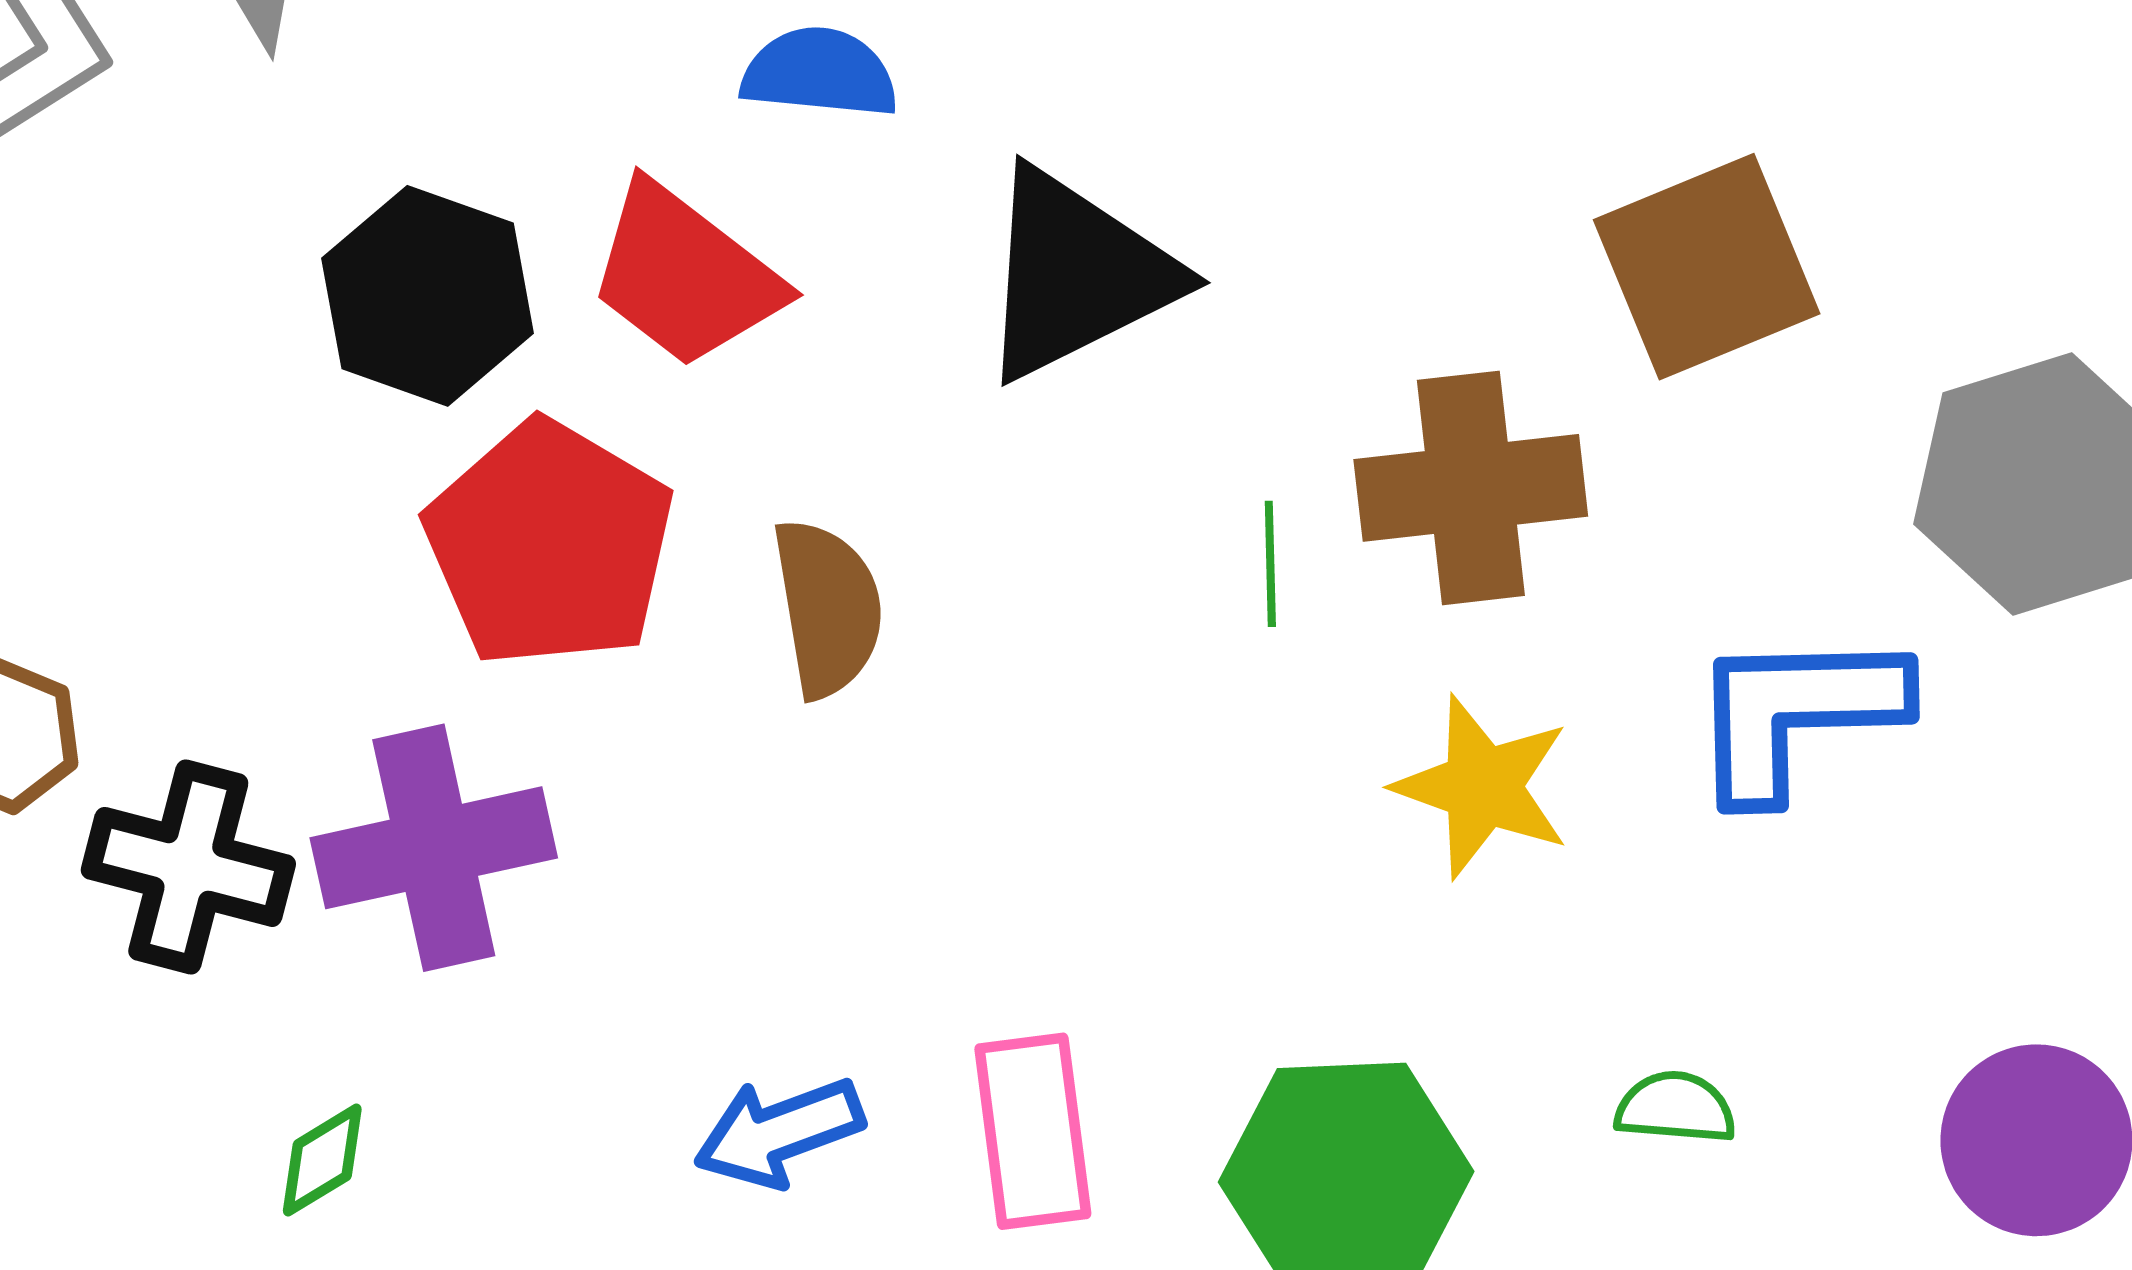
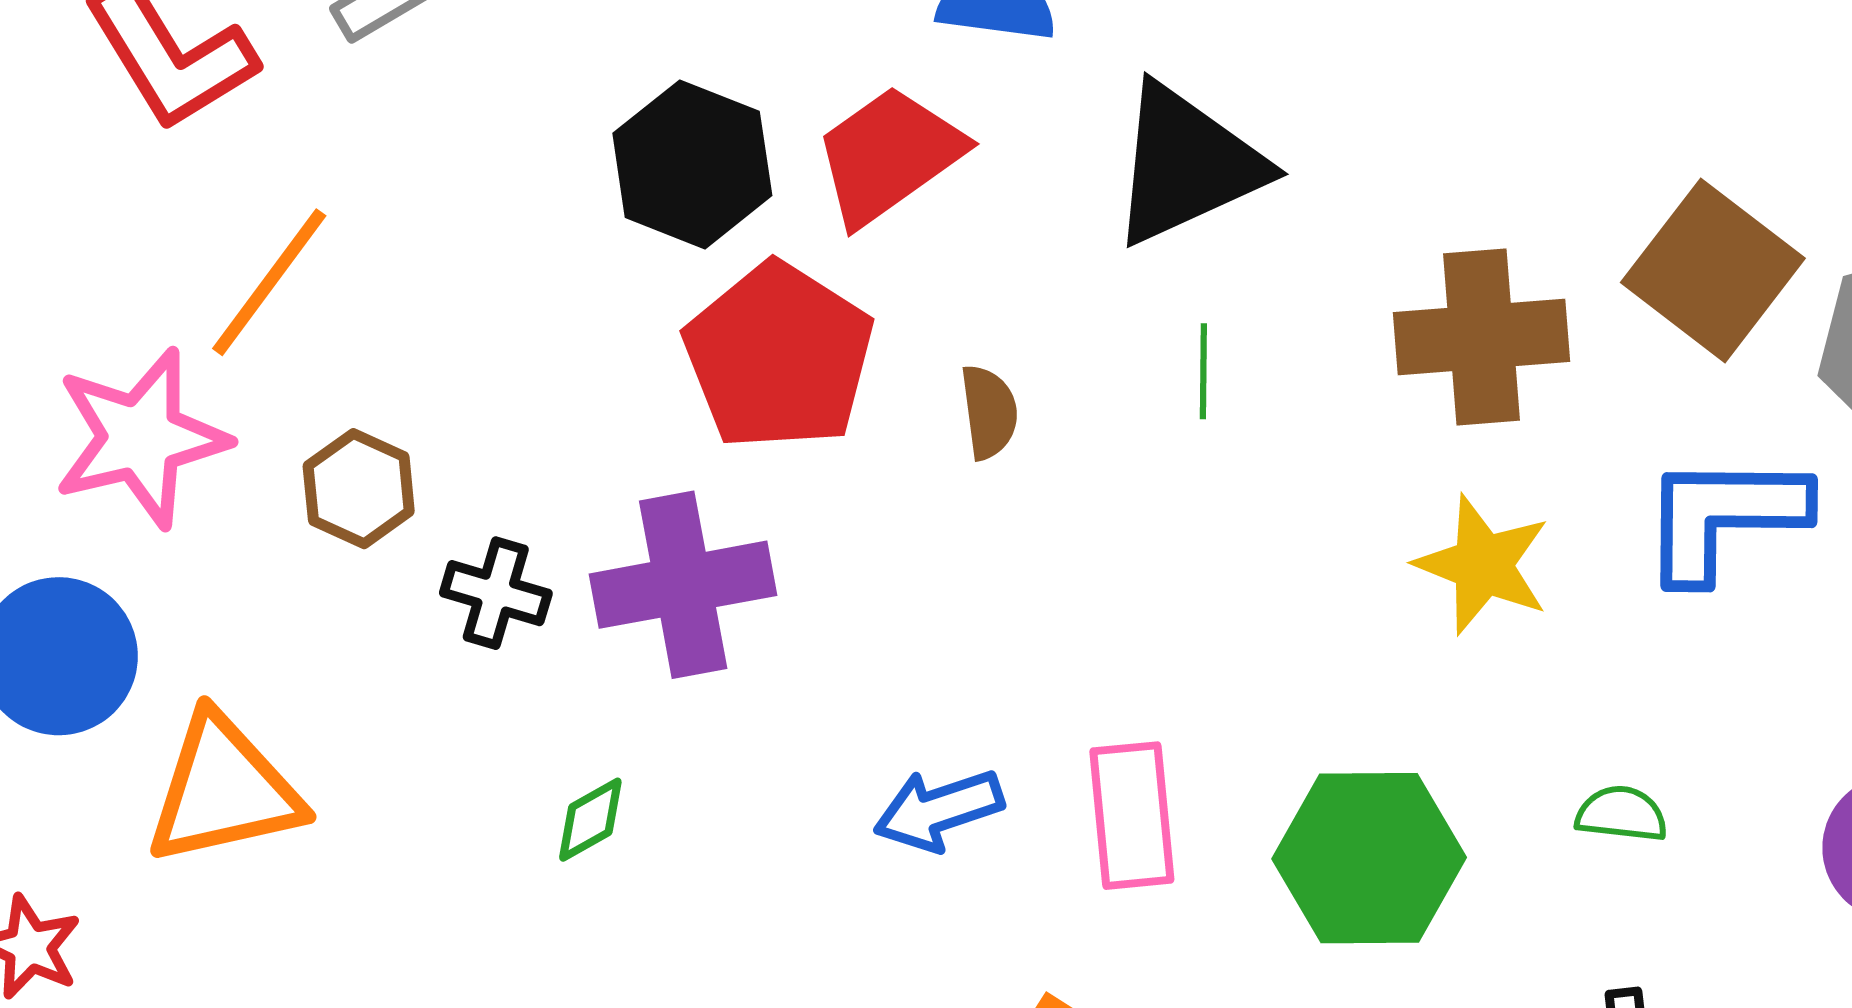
brown square: (1707, 267) -> (1713, 270), moved, turned -32
red trapezoid: (685, 275) -> (889, 155), turned 105
green line: (1270, 564) -> (1203, 371), moved
brown semicircle: (828, 608) -> (989, 412), size x0.7
black cross: (188, 867) -> (496, 593), size x0.7

